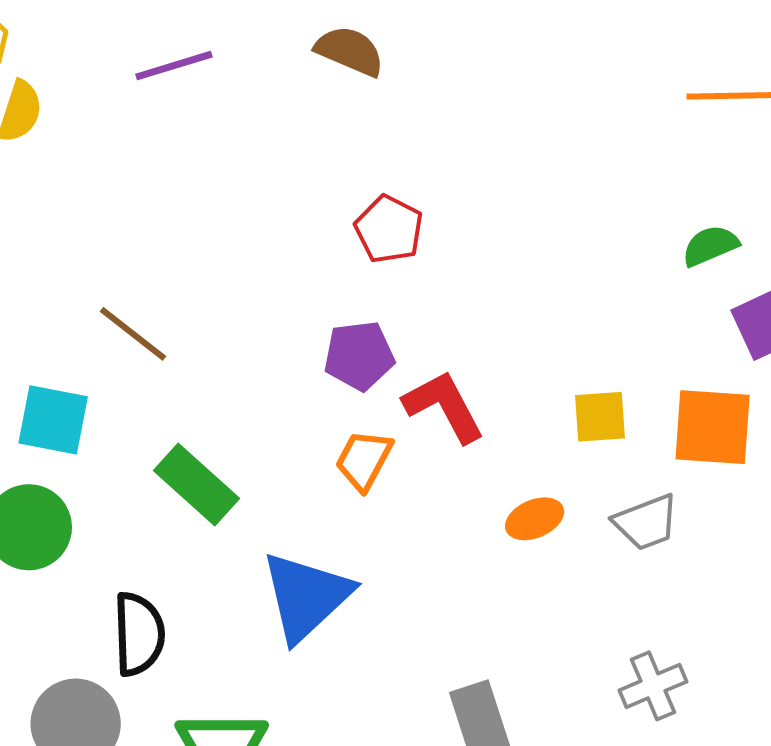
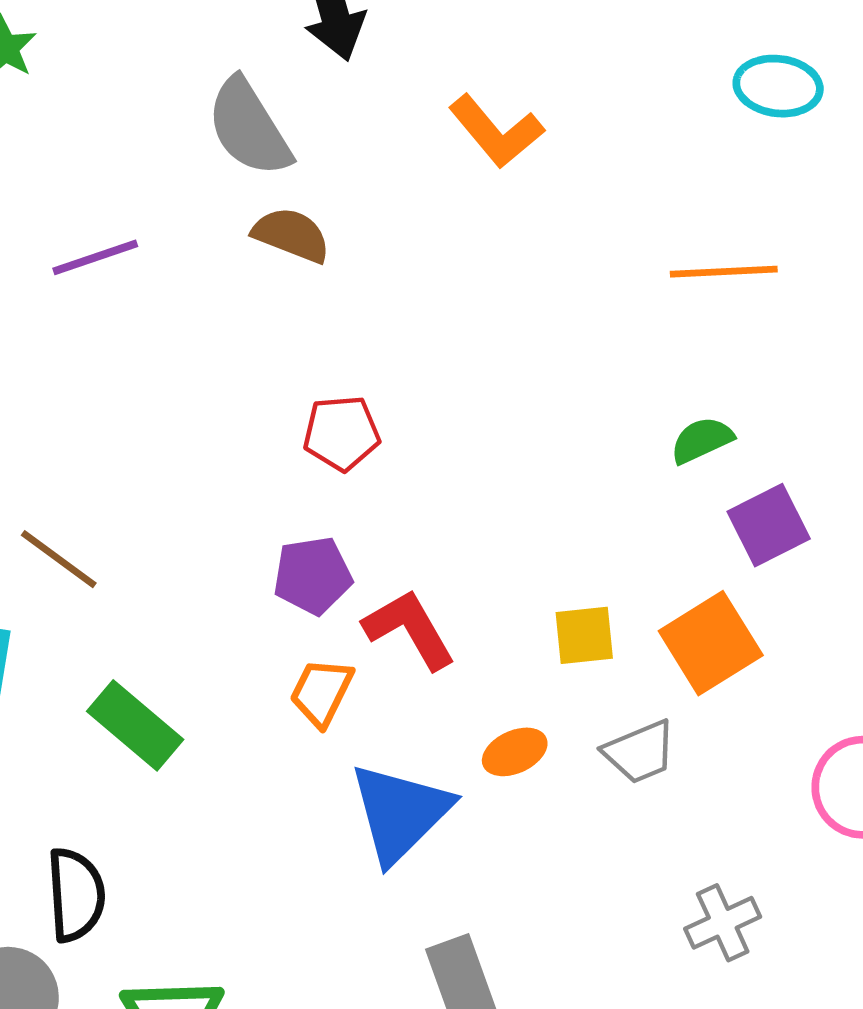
red pentagon: (389, 229) -> (341, 433), turned -30
orange square: (713, 427) -> (711, 643), turned -34
blue triangle: (306, 596) -> (400, 813), moved
gray cross: (653, 686) -> (723, 923), moved

